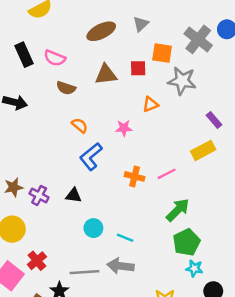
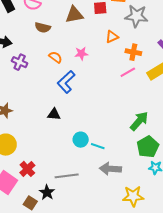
pink star: (124, 128) -> (81, 53), moved
pink line: (167, 174) -> (128, 72), moved
orange cross: (135, 176) -> (133, 52), moved
purple cross: (39, 195) -> (20, 62), moved
cyan circle: (93, 228) -> (81, 140), moved
gray arrow: (120, 266) -> (110, 169), moved

